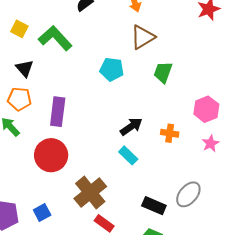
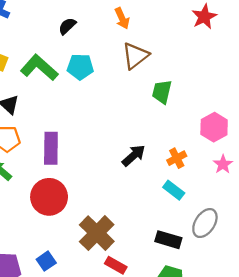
cyan pentagon: (112, 69) -> (80, 67), moved
orange cross: (170, 133) -> (177, 158), turned -30
cyan rectangle: (128, 155) -> (174, 190), moved

